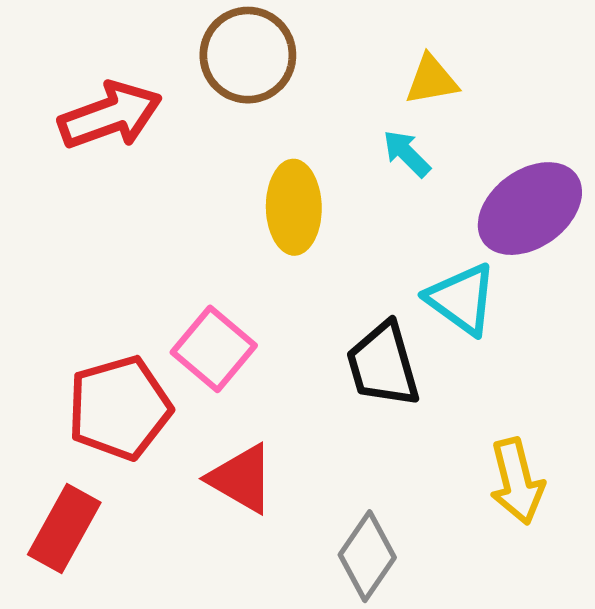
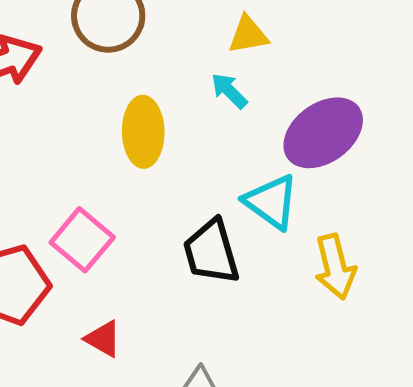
red triangle: (241, 479) -> (103, 339), size x0.7
yellow arrow: (517, 481) -> (335, 267), moved

